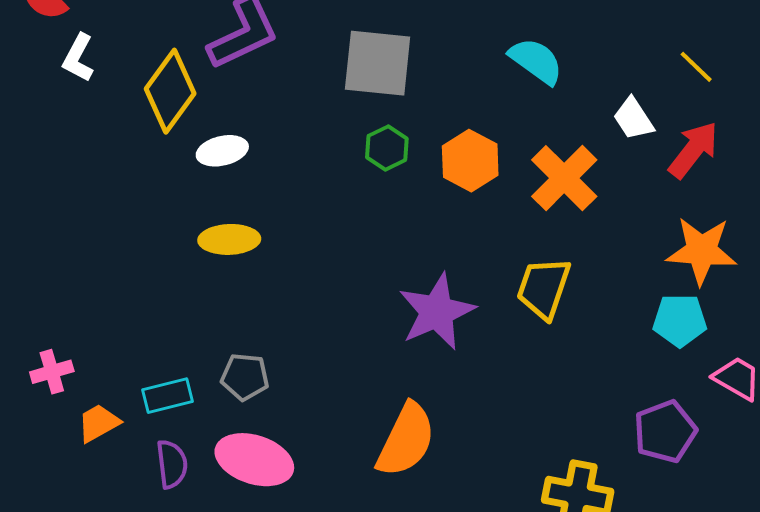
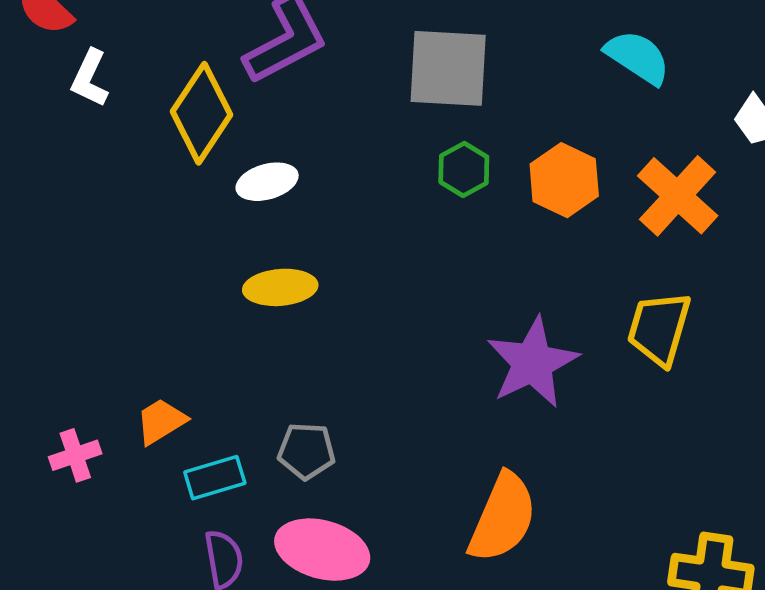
orange trapezoid: (98, 423) -> (161, 421), moved

